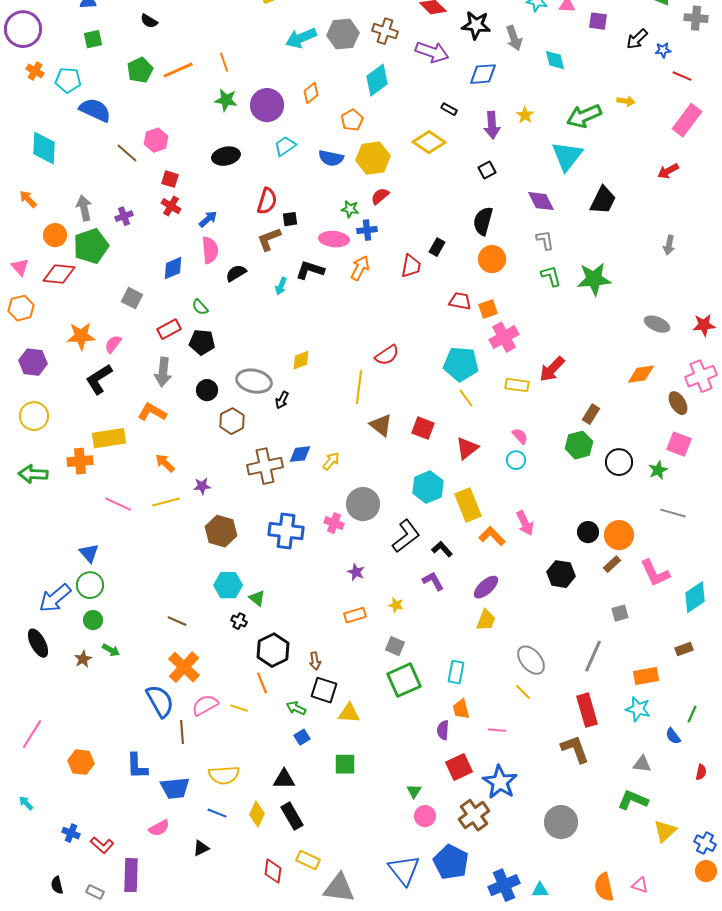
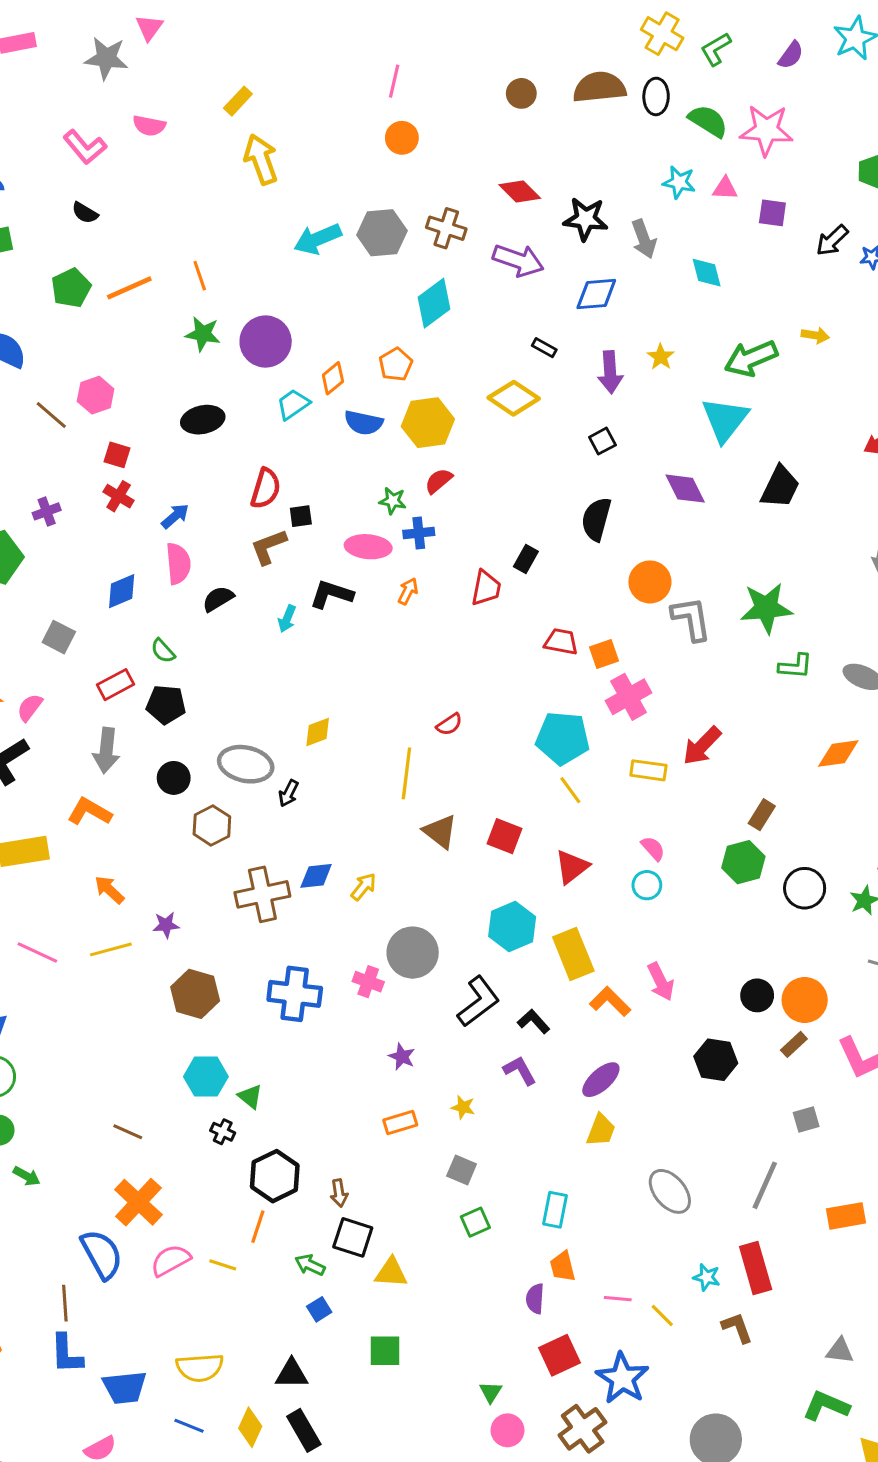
orange diamond: (311, 93) -> (333, 378), moved
gray L-shape: (545, 240) -> (691, 619), moved, size x1.5
orange circle: (492, 259) -> (650, 582), moved
orange arrow: (360, 268) -> (408, 591), size x0.7
green L-shape: (551, 276) -> (795, 666), moved, turned 110
red semicircle: (387, 355) -> (449, 724), size x0.7
green square: (404, 680) -> (475, 1222), size x0.6
orange line: (262, 683) -> (258, 1227), turned 40
yellow line: (523, 692) -> (662, 1315), moved
cyan star: (638, 709) -> (707, 1277), moved, size x0.7
brown line: (182, 732) -> (65, 1303), moved
brown L-shape: (575, 749) -> (737, 1328), size x0.7

